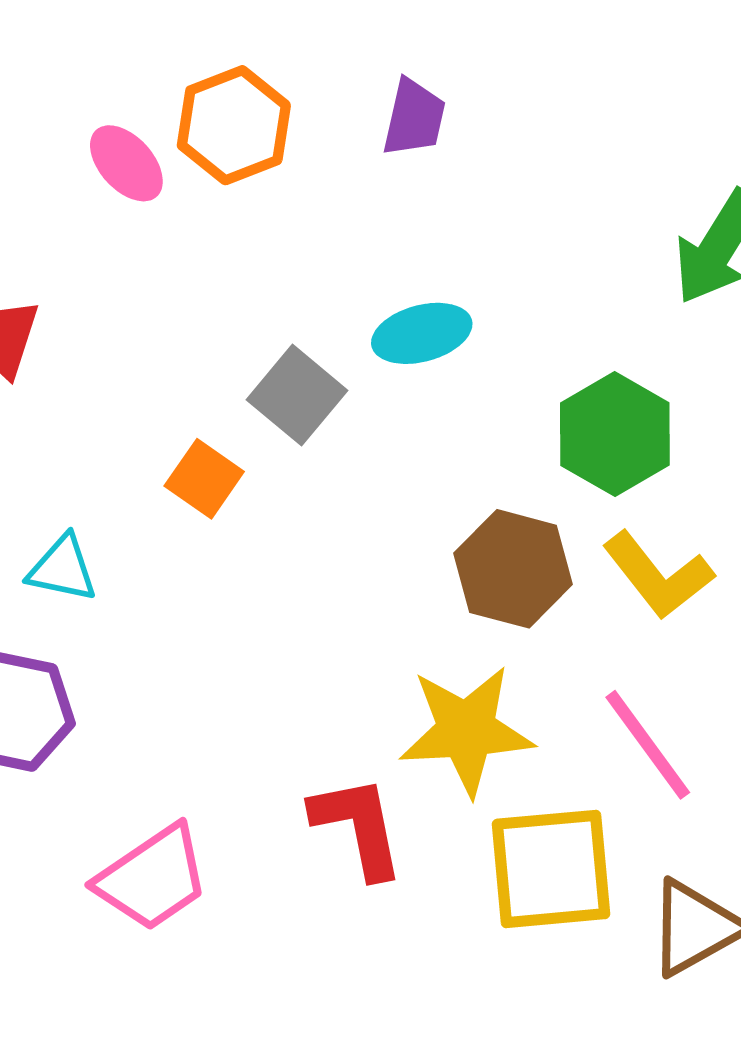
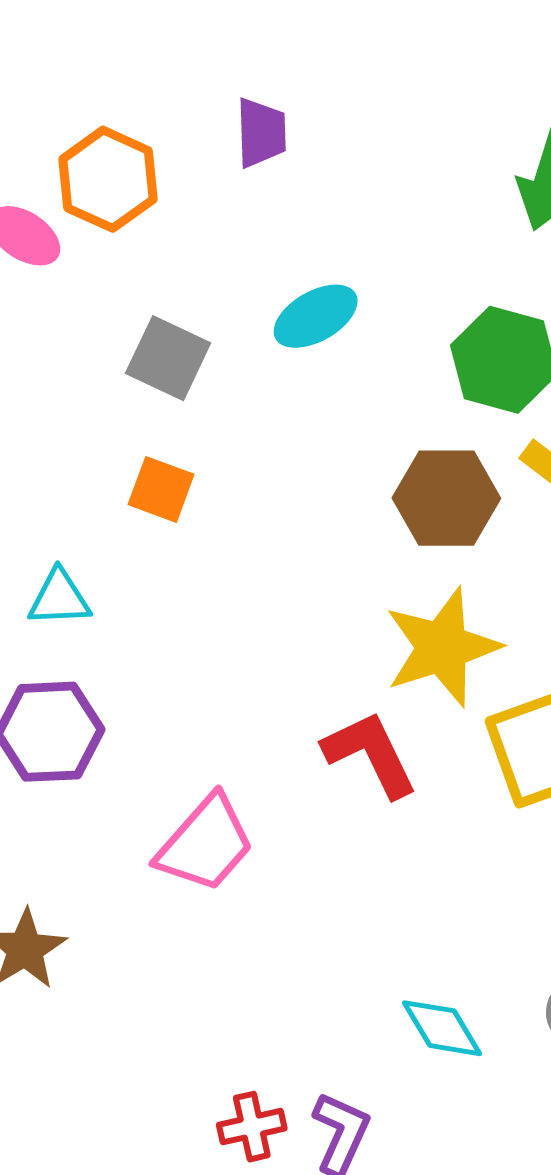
gray square: (297, 395) -> (168, 358), moved

